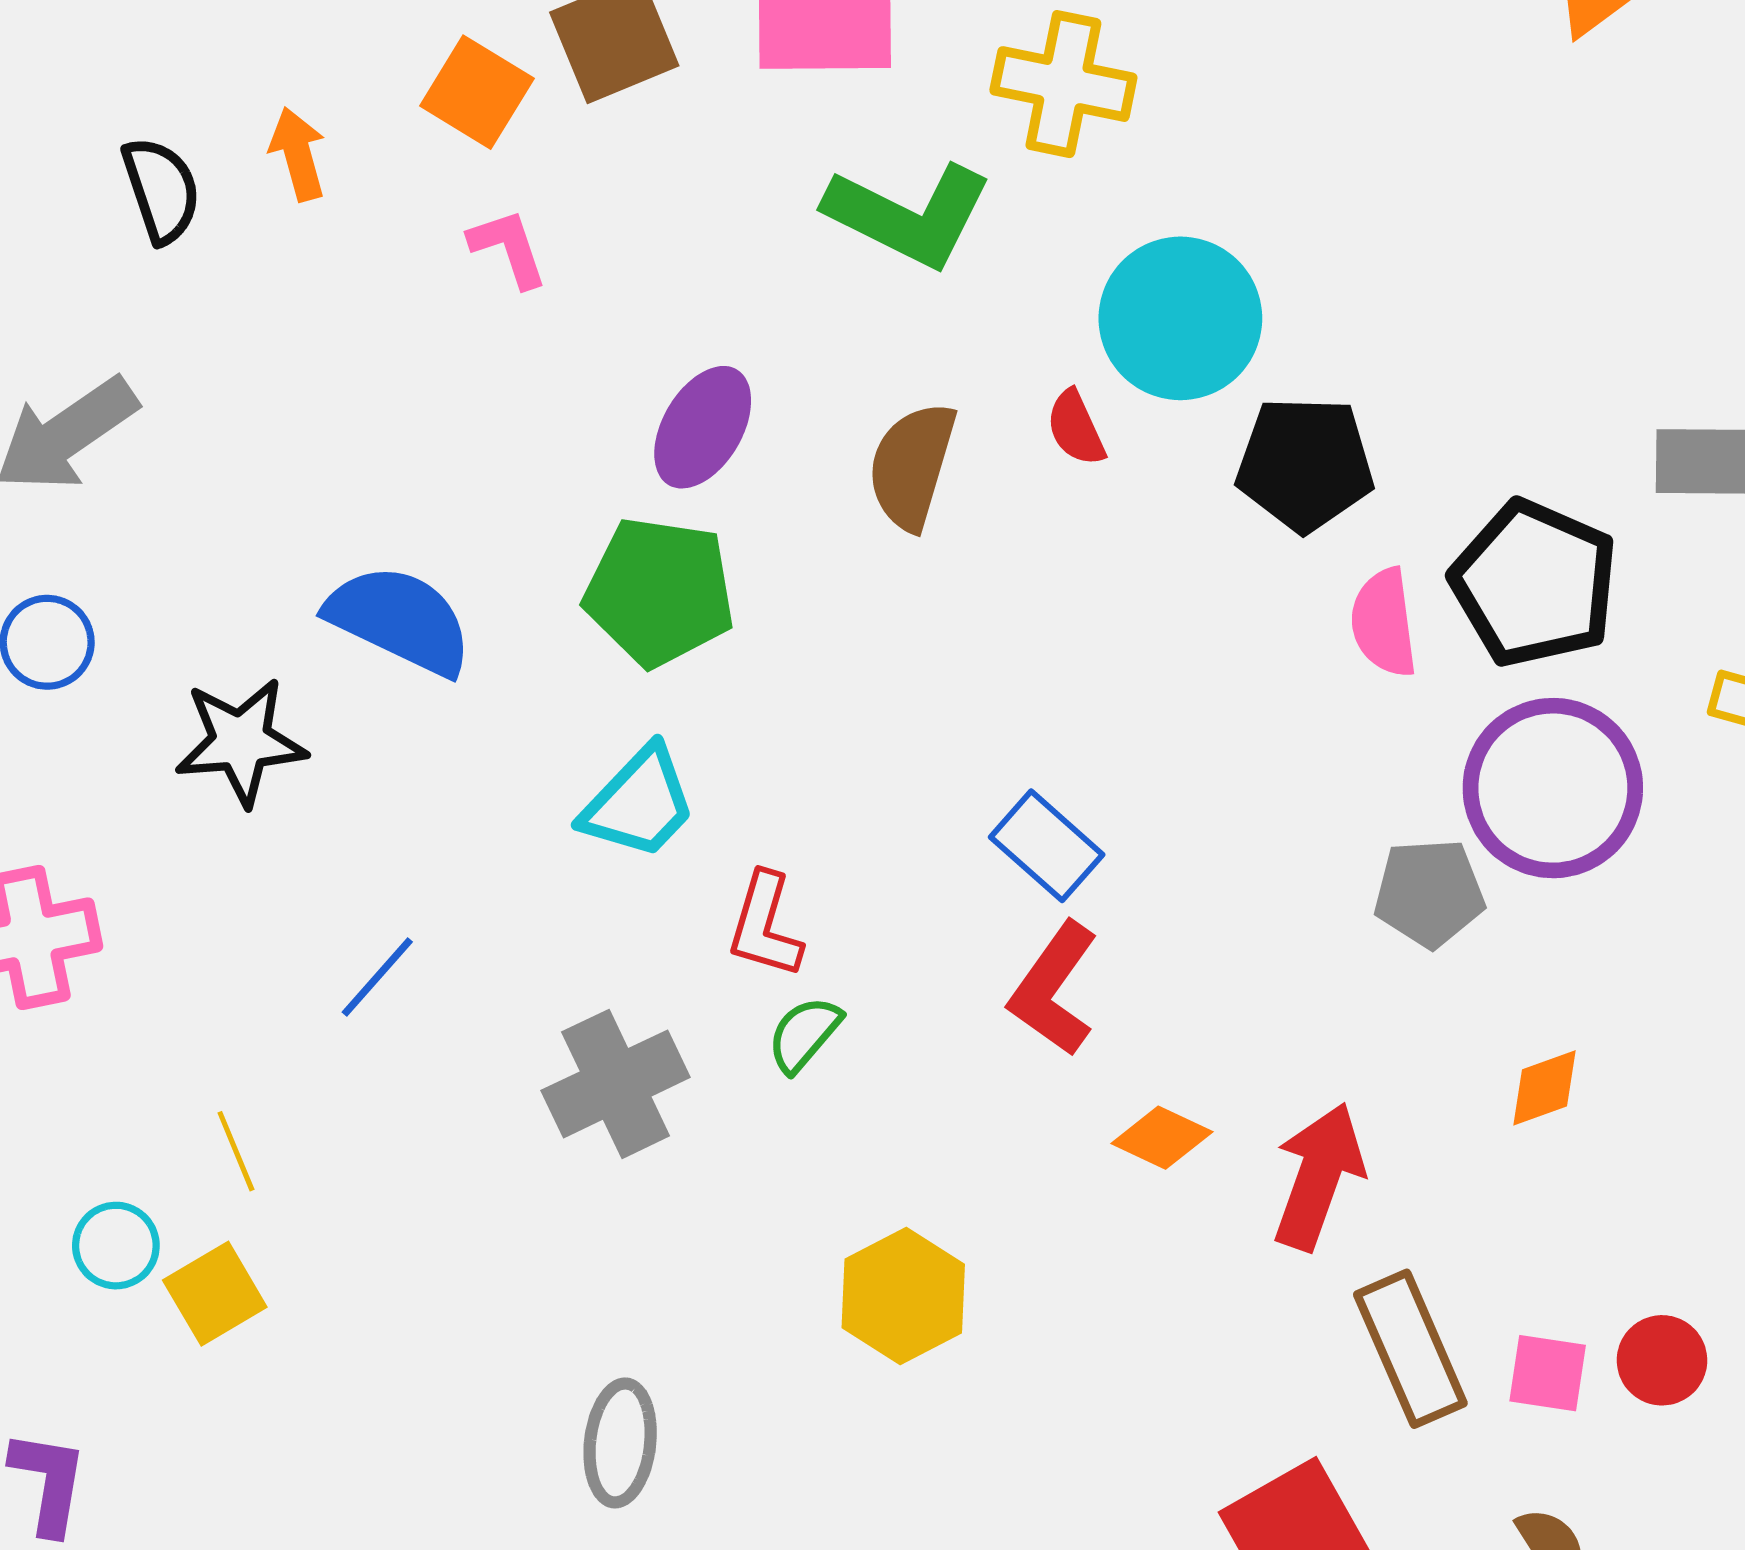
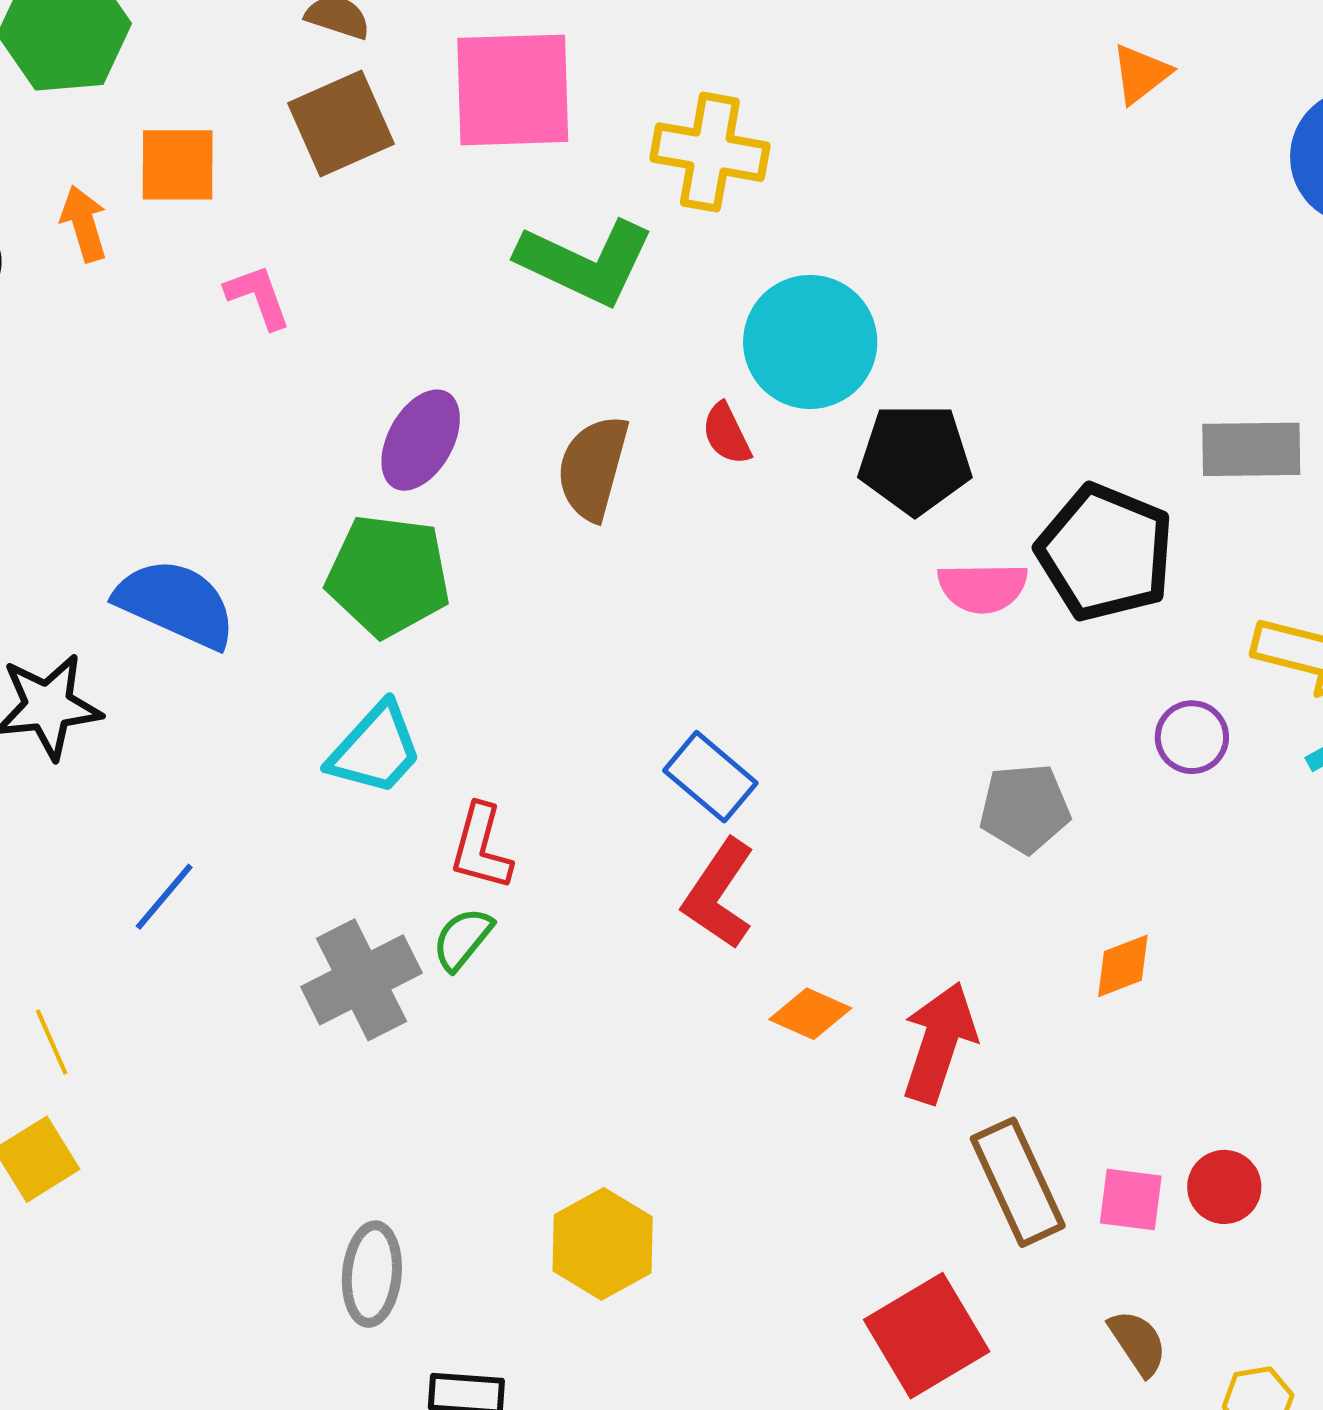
orange square: (477, 92) -> (178, 165), moved, turned -30
pink semicircle: (1384, 623) -> (983, 588), turned -82
purple circle: (1553, 788) -> (1192, 737), moved, size x0.5
green semicircle: (804, 1034) -> (463, 939), moved
yellow hexagon: (903, 1296) -> (603, 1244), moved

